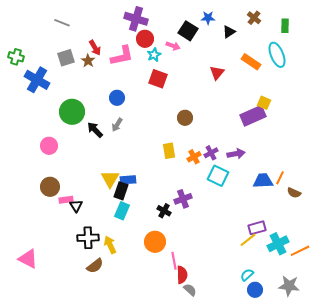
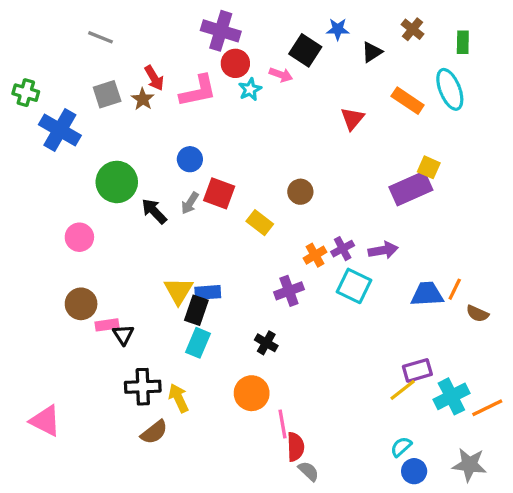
red square: (158, 79) -> (219, 193), moved
yellow rectangle: (169, 151) -> (260, 223), moved, turned -42
purple cross: (183, 199) -> (289, 291), moved

